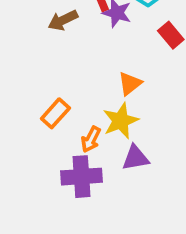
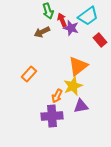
orange triangle: (130, 84) -> (78, 66), size x1.5
orange rectangle: (55, 113) -> (29, 74), moved

